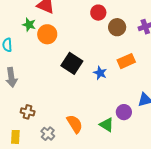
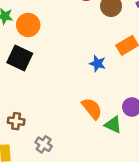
black square: (72, 63) -> (20, 58), moved
orange semicircle: (75, 124) -> (92, 109), moved

